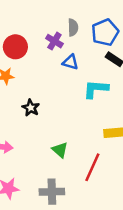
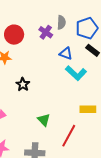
blue triangle: (70, 62) -> (66, 53), moved
cyan L-shape: (96, 89) -> (76, 73), turned -145

